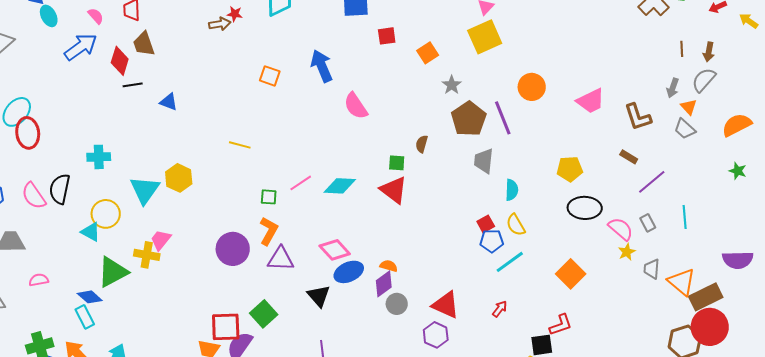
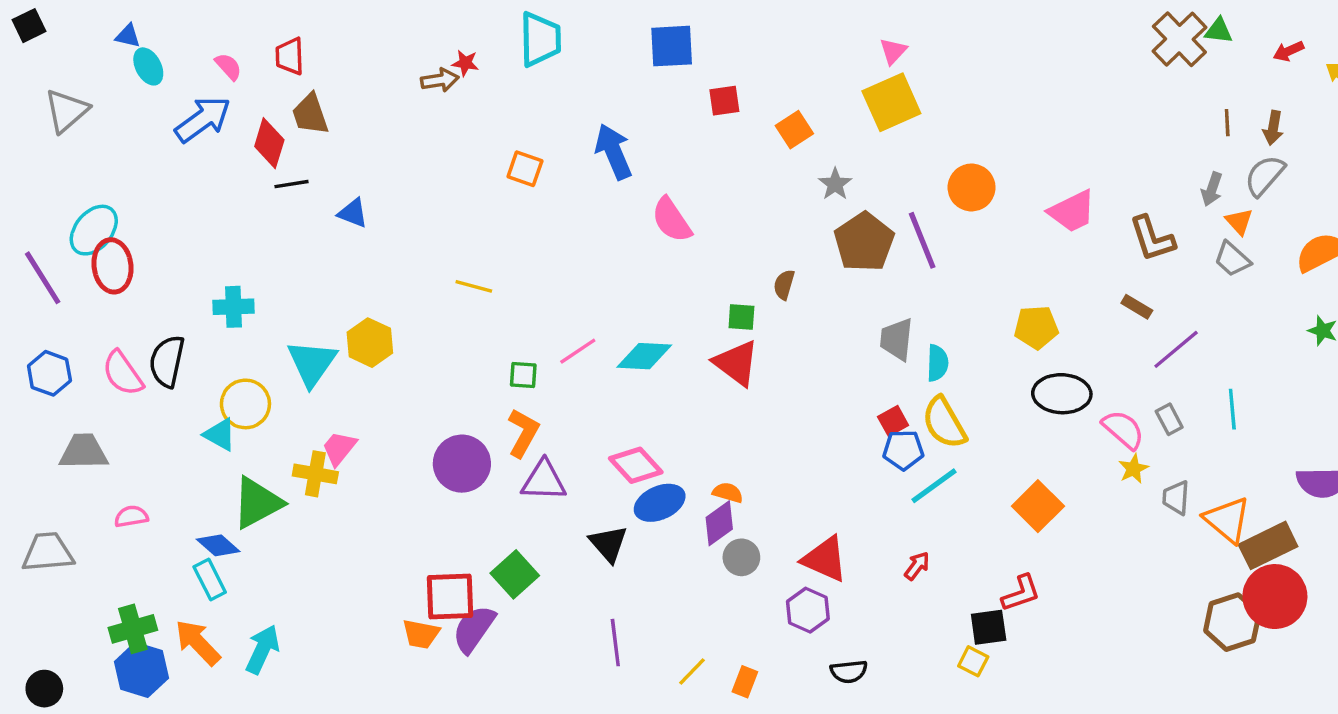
gray trapezoid: (484, 161) -> (897, 339), moved
yellow semicircle: (516, 225) -> (944, 423), size x1.4

